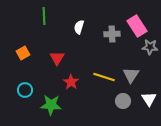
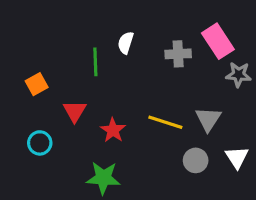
green line: (44, 16) -> (95, 62), moved
red triangle: (57, 58) -> (75, 111), moved
green star: (51, 105) -> (103, 178), moved

